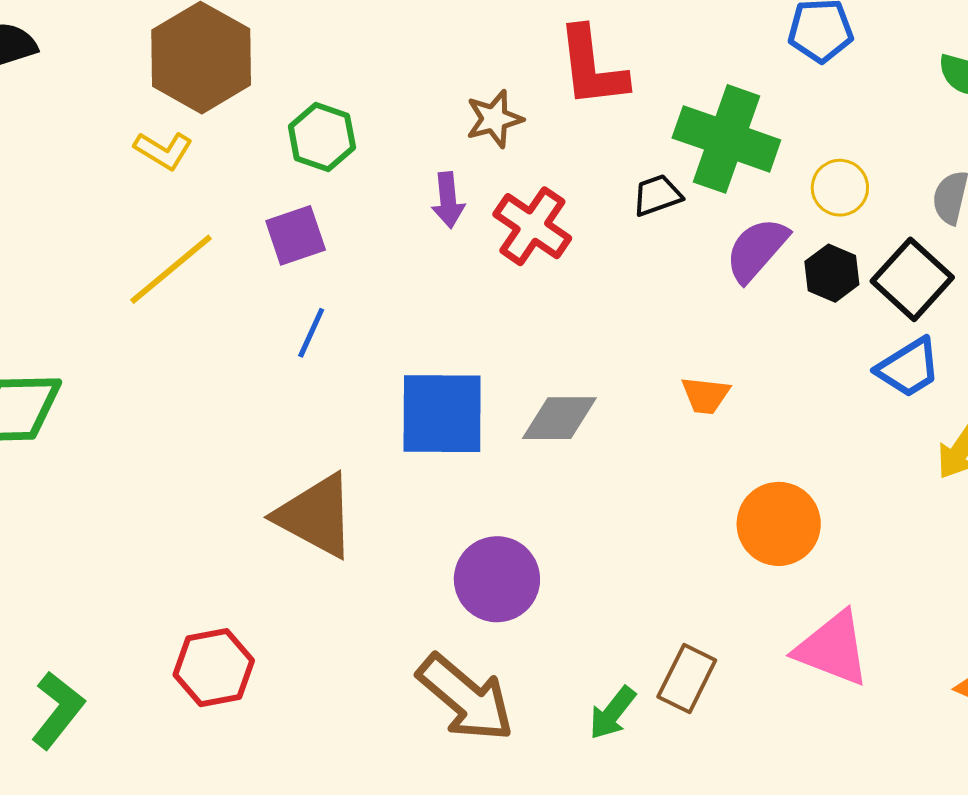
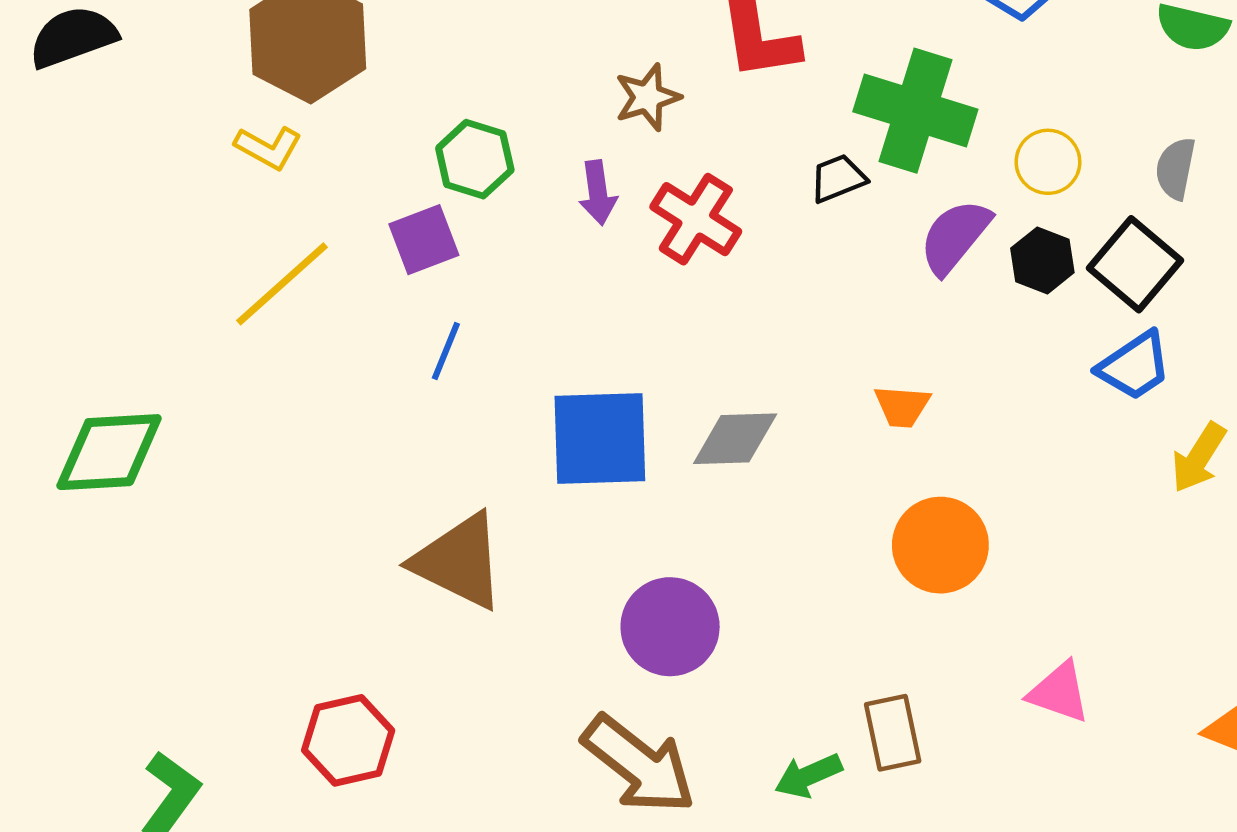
green hexagon: (322, 137) -> (475, 159), moved
orange circle: (779, 524) -> (940, 545), moved
pink triangle: (833, 648) -> (1059, 692), size x0.7
brown rectangle: (687, 678) -> (893, 733), turned -36
green arrow: (612, 713) -> (808, 776), turned 30

